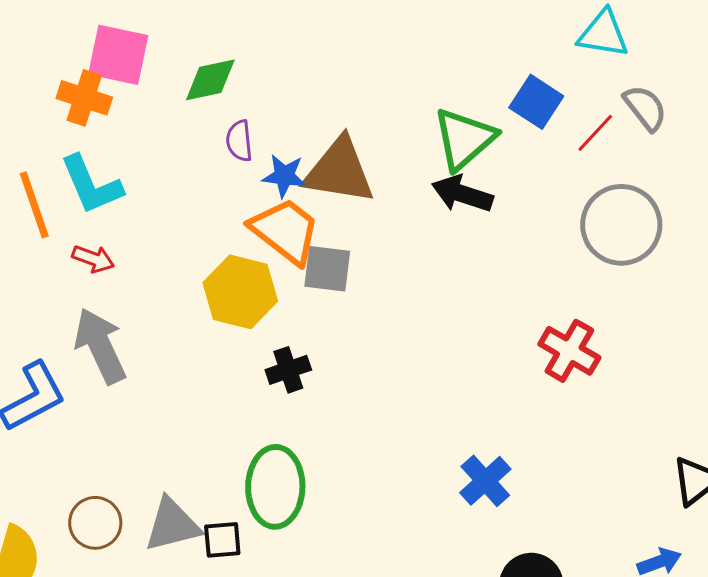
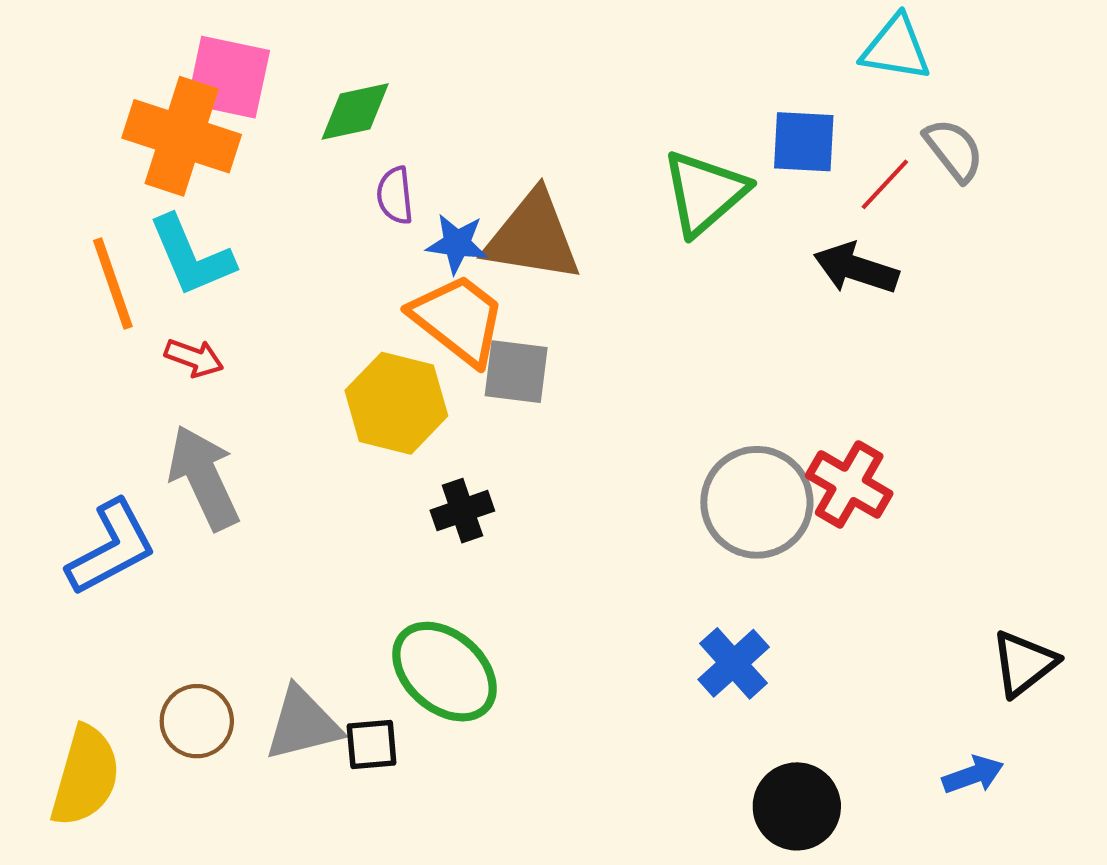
orange cross: (84, 98) -> (182, 136), size x1.5
blue square: (536, 102) -> (804, 142), turned -30
black arrow: (462, 194) -> (856, 268), moved
gray circle: (621, 225) -> (757, 502), moved
green ellipse: (275, 487) -> (445, 672), turned -50

